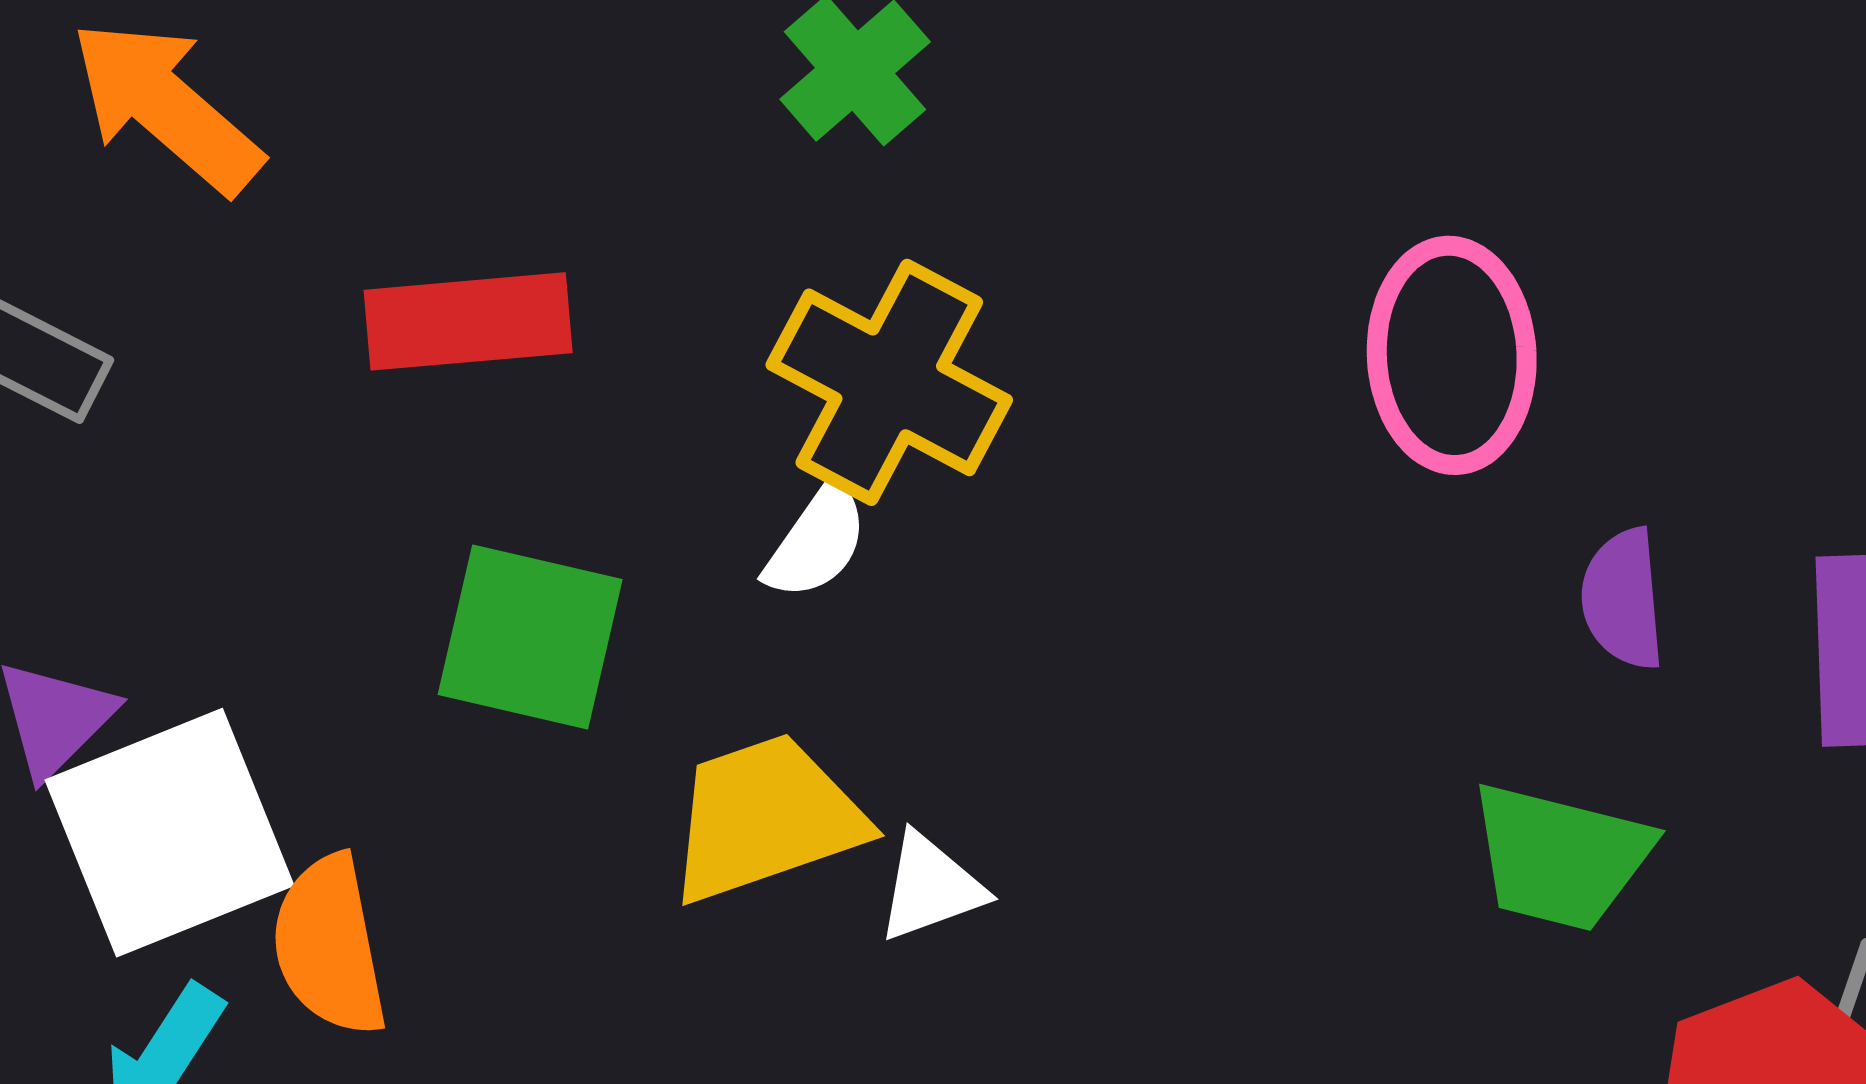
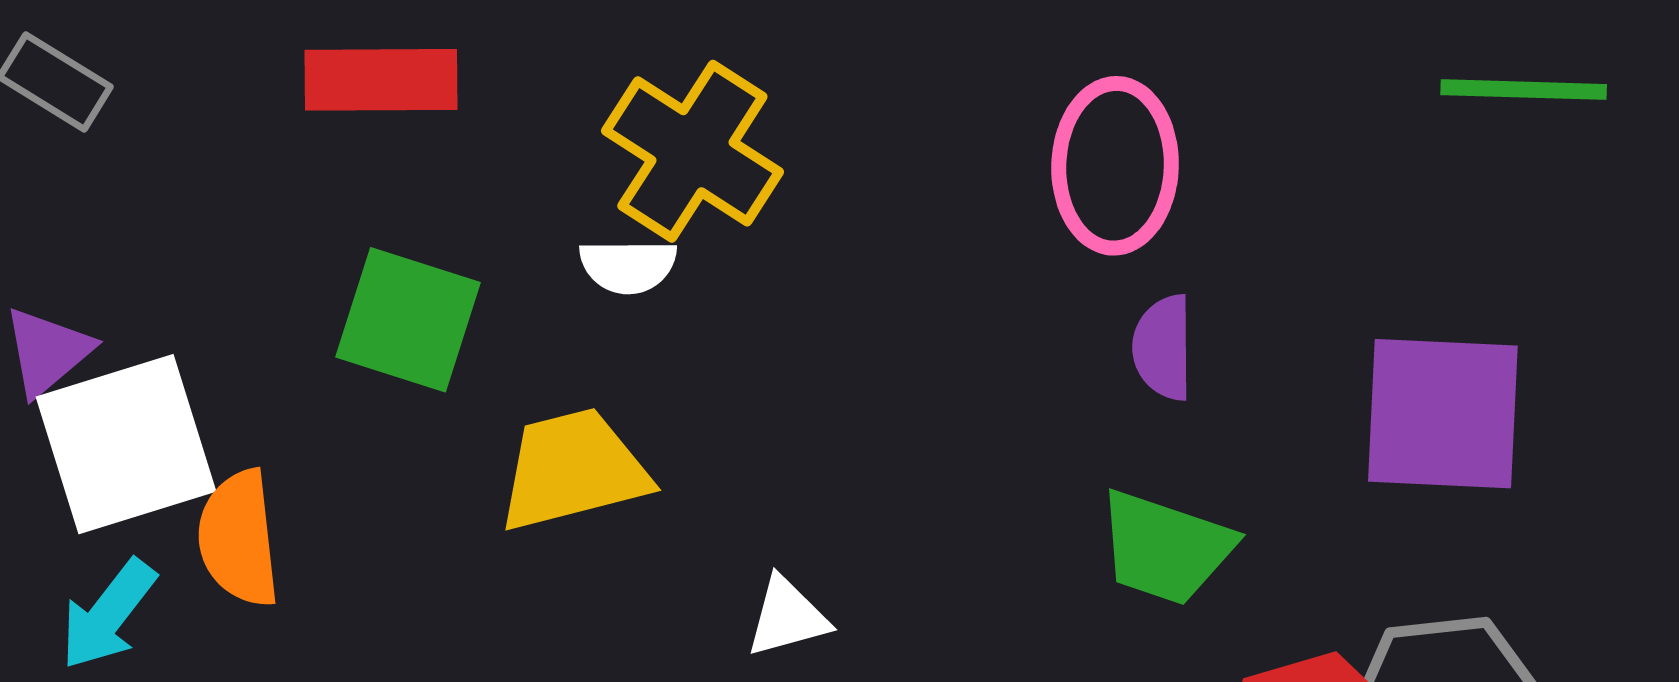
white semicircle: (816, 542) -> (628, 266), turned 50
purple semicircle: (1623, 599) -> (1163, 347), moved
white triangle: (931, 887) -> (787, 617), moved

